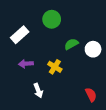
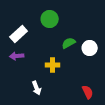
purple arrow: (26, 64) -> (17, 56), moved
yellow cross: (55, 67) -> (53, 65), turned -32

